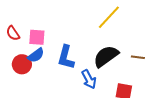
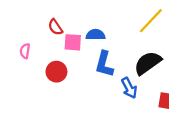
red semicircle: (13, 33) -> (55, 27), moved
blue semicircle: (36, 55) -> (96, 35), moved, turned -144

